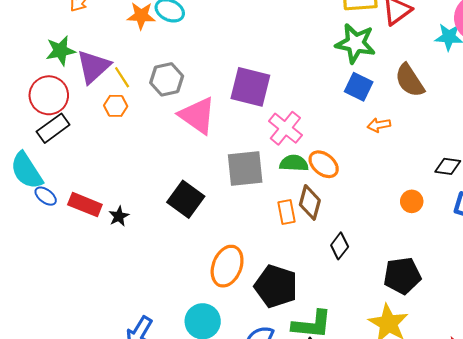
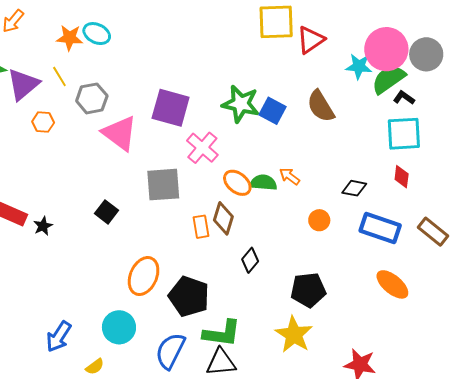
green star: (355, 43) -> (241, 104), moved
yellow line: (122, 77) -> (59, 76), moved
orange arrow: (379, 125) -> (290, 176), moved, turned 45
green semicircle: (294, 163) -> (263, 183), moved
black square: (186, 199) -> (106, 212), size x0.7

